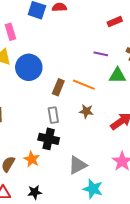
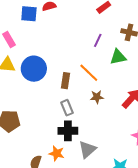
purple line: (101, 54) -> (98, 40), turned -64
orange line: (84, 85) -> (89, 73), turned 35
gray triangle: (78, 165) -> (87, 150), moved

